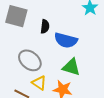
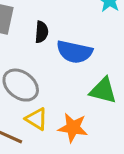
green triangle: (71, 67) -> (103, 91), moved

